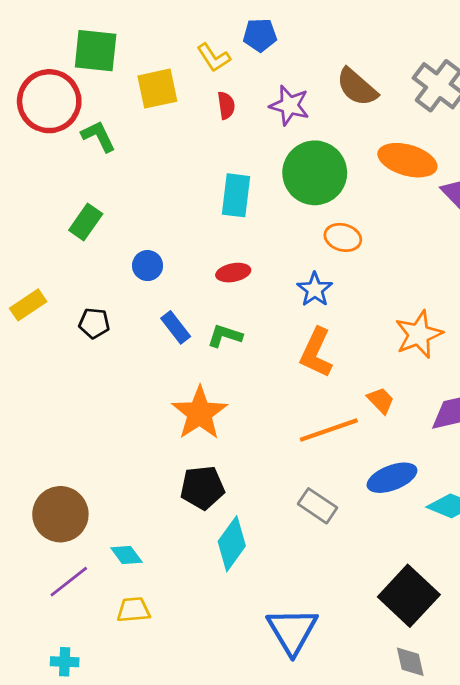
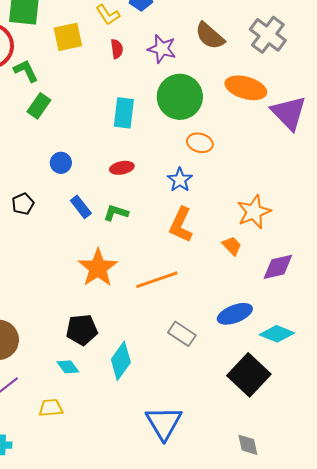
green rectangle: (86, 222) -> (39, 106), moved
black pentagon: (94, 323) -> (23, 204), turned -30
orange trapezoid: (381, 400) -> (232, 246), moved
orange line: (329, 430) -> (157, 280), moved
black pentagon: (202, 488) -> (82, 330), moved
cyan diamond: (126, 555) -> (68, 367), moved
black square: (409, 596) -> (249, 375), moved

